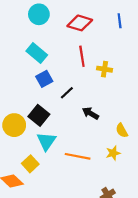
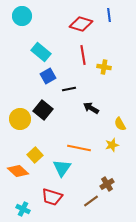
cyan circle: (39, 14) -> (22, 16), moved
blue line: (120, 21) -> (109, 15), moved
black line: (67, 93) -> (69, 89), turned 32
cyan triangle: (46, 141) -> (62, 168), moved

